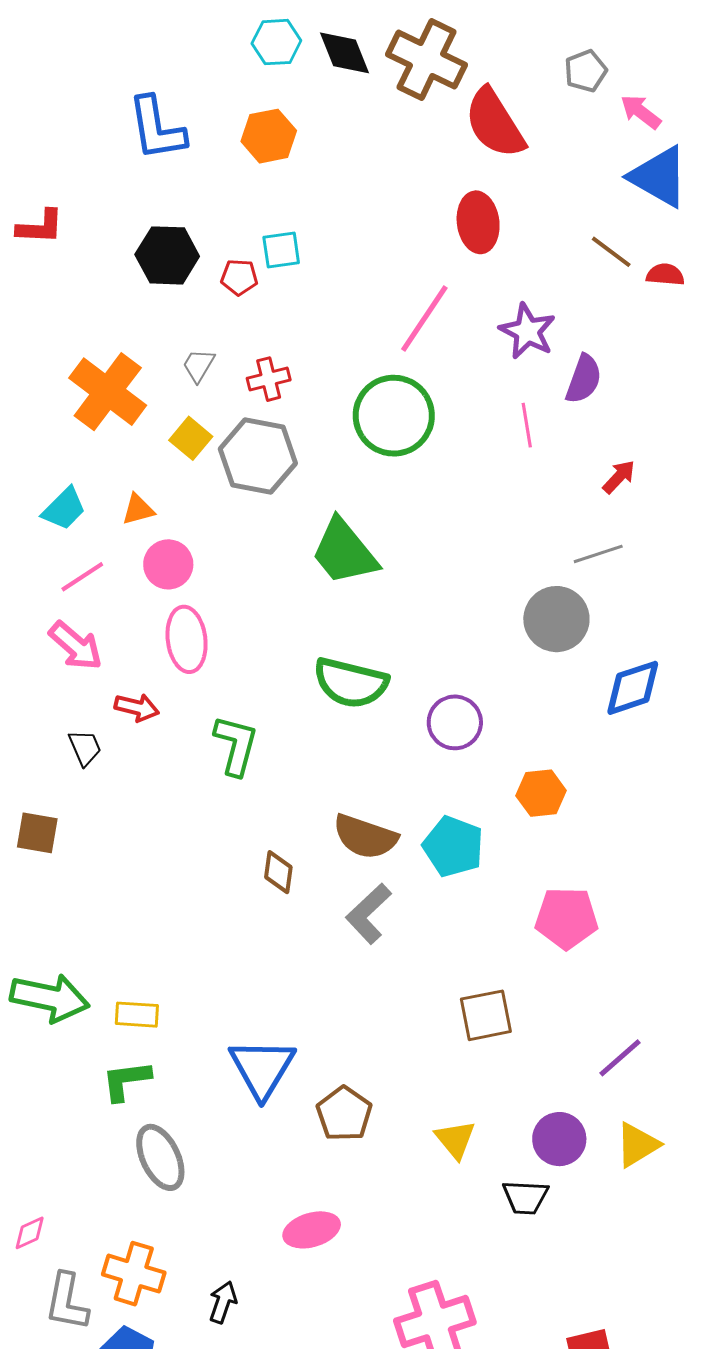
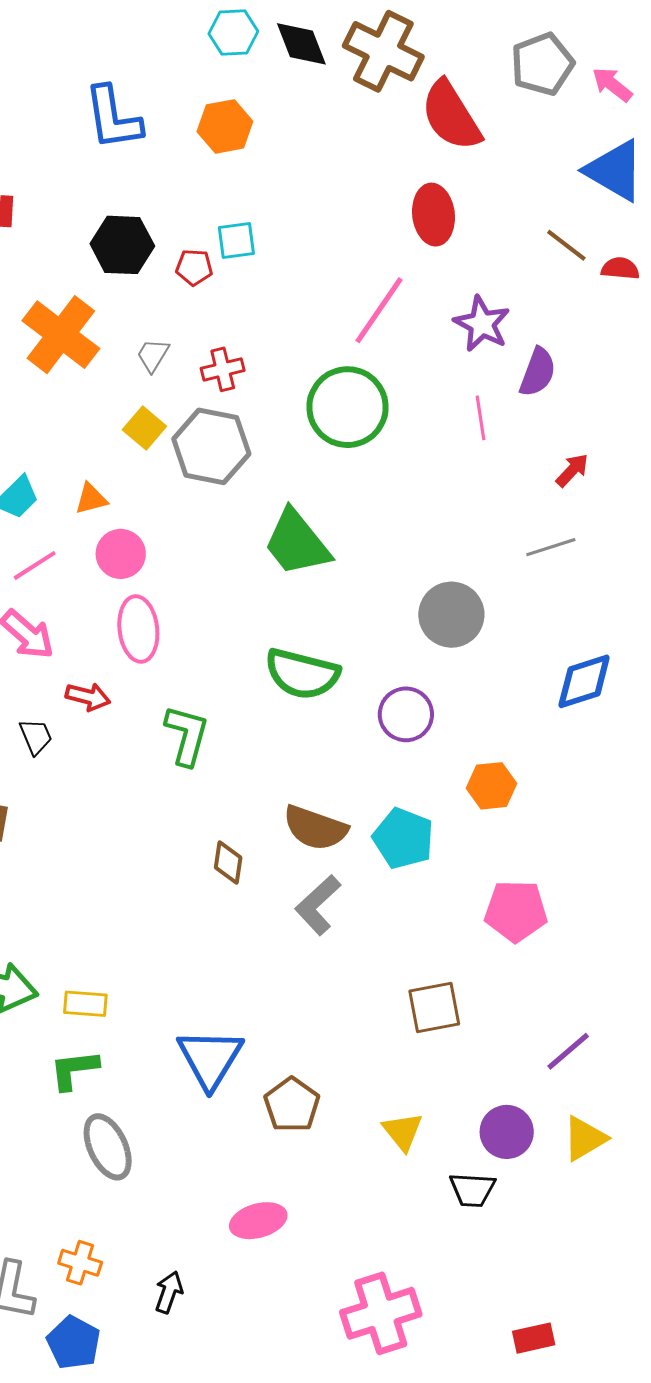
gray pentagon: (586, 71) -> (542, 64), size x1.5
pink arrow: (641, 112) -> (612, 84), moved
orange cross: (108, 392) -> (61, 335), moved
gray circle: (556, 619) -> (451, 615), moved
orange cross: (134, 1274) -> (80, 1263), size x0.7

